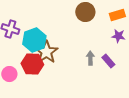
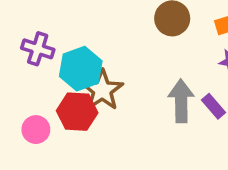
gray arrow: (90, 58) -> (181, 101), size x1.6

